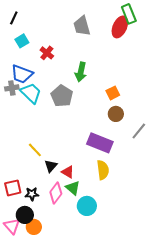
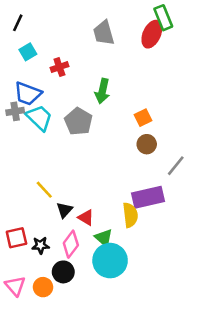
red cross: (47, 53) -> (59, 67), turned 32
purple rectangle: (100, 143) -> (148, 197), moved, turned -35
green triangle: (73, 188) -> (104, 238), moved
cyan circle: (87, 206) -> (110, 261), size x1.4
black circle: (25, 215) -> (63, 272), moved

